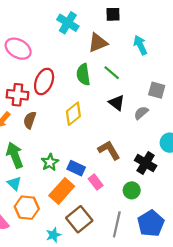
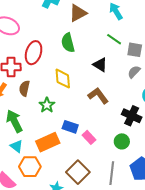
green line: (112, 73) -> (114, 39), moved
gray semicircle: (141, 113) -> (134, 72), moved
yellow diamond: (73, 114) -> (63, 79), turned -50
brown L-shape: (109, 150) -> (98, 96), moved
green star: (50, 162) -> (47, 105), moved
orange rectangle: (62, 191) -> (48, 142), moved, turned 30

